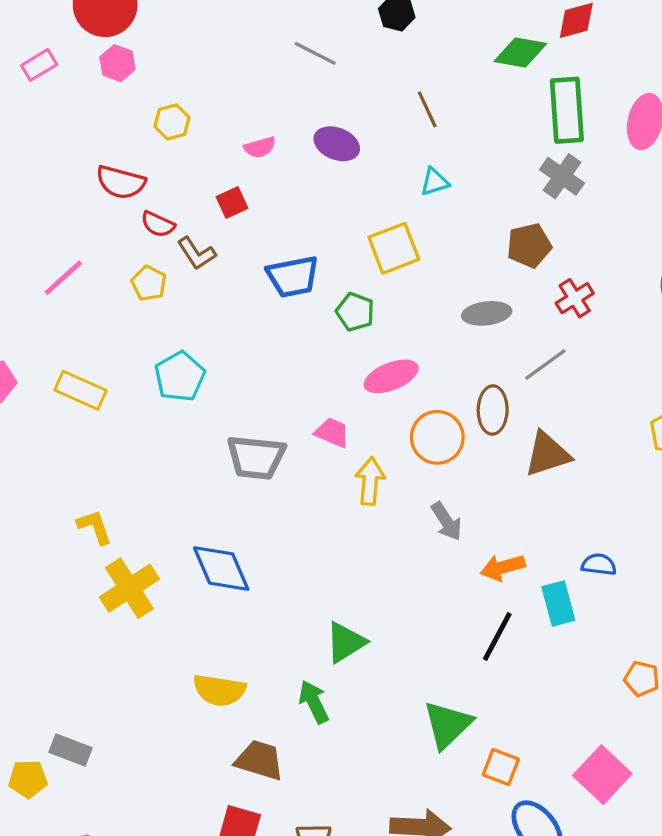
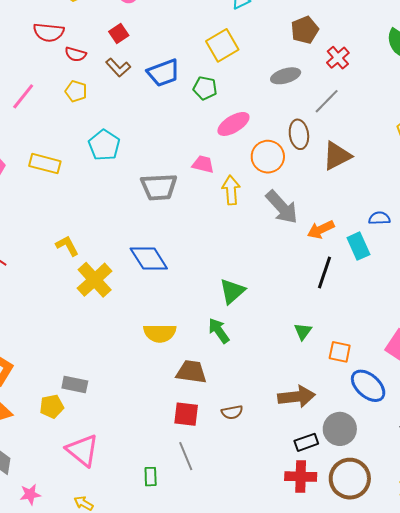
brown L-shape: (196, 253) -> (118, 68), moved
gray arrow: (446, 521) -> (282, 207), size x1.5
green triangle: (448, 725) -> (303, 331), size x0.6

